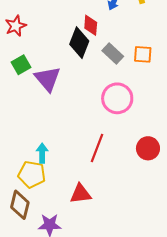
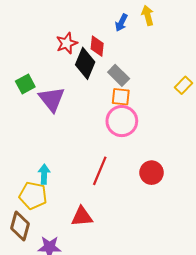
red star: (16, 26) -> (67, 43), moved
orange square: (143, 54) -> (121, 97), moved

